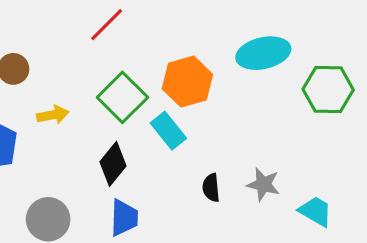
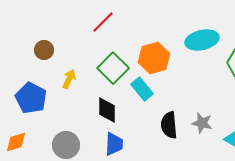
yellow arrow: (53, 115) -> (69, 79), turned -54
black diamond: (113, 164) -> (107, 110), turned -40
black semicircle: (211, 188) -> (169, 125), size x1.5

